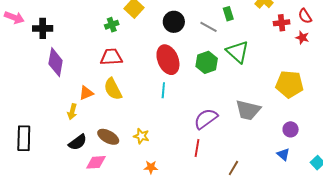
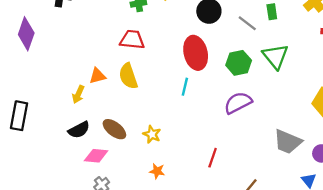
purple diamond: (56, 62) -> (26, 34), moved
gray trapezoid: (248, 110) -> (288, 142), moved
purple semicircle: (206, 119) -> (238, 103), moved

